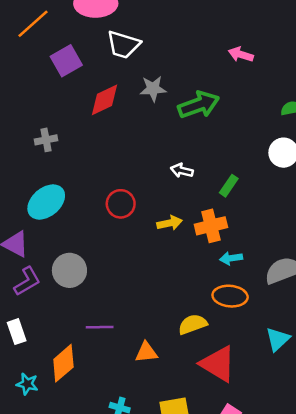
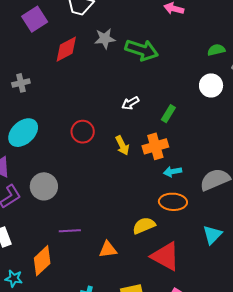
green arrow: (199, 105) -> (142, 50), turned 40
white arrow: (182, 171) -> (130, 103), turned -42
yellow arrow: (170, 223) -> (122, 145), turned 78

